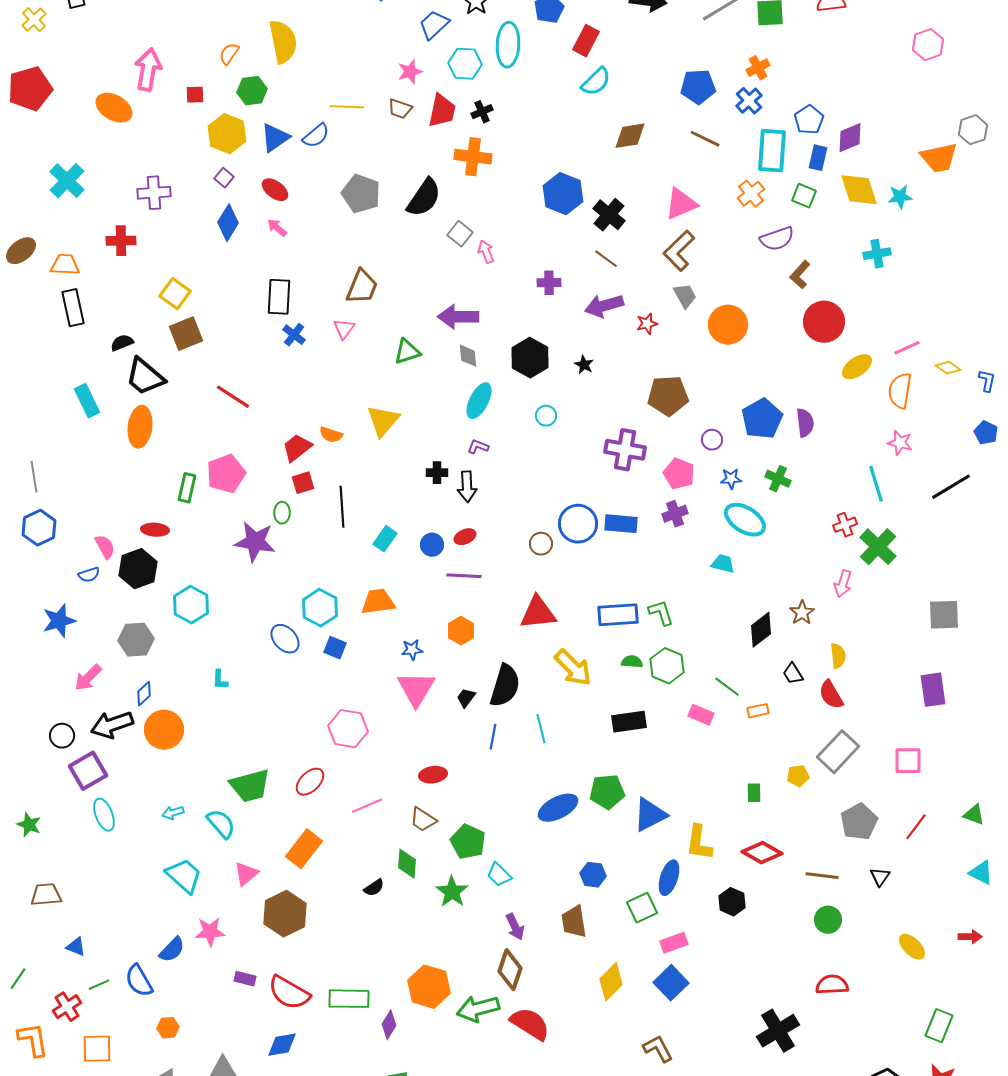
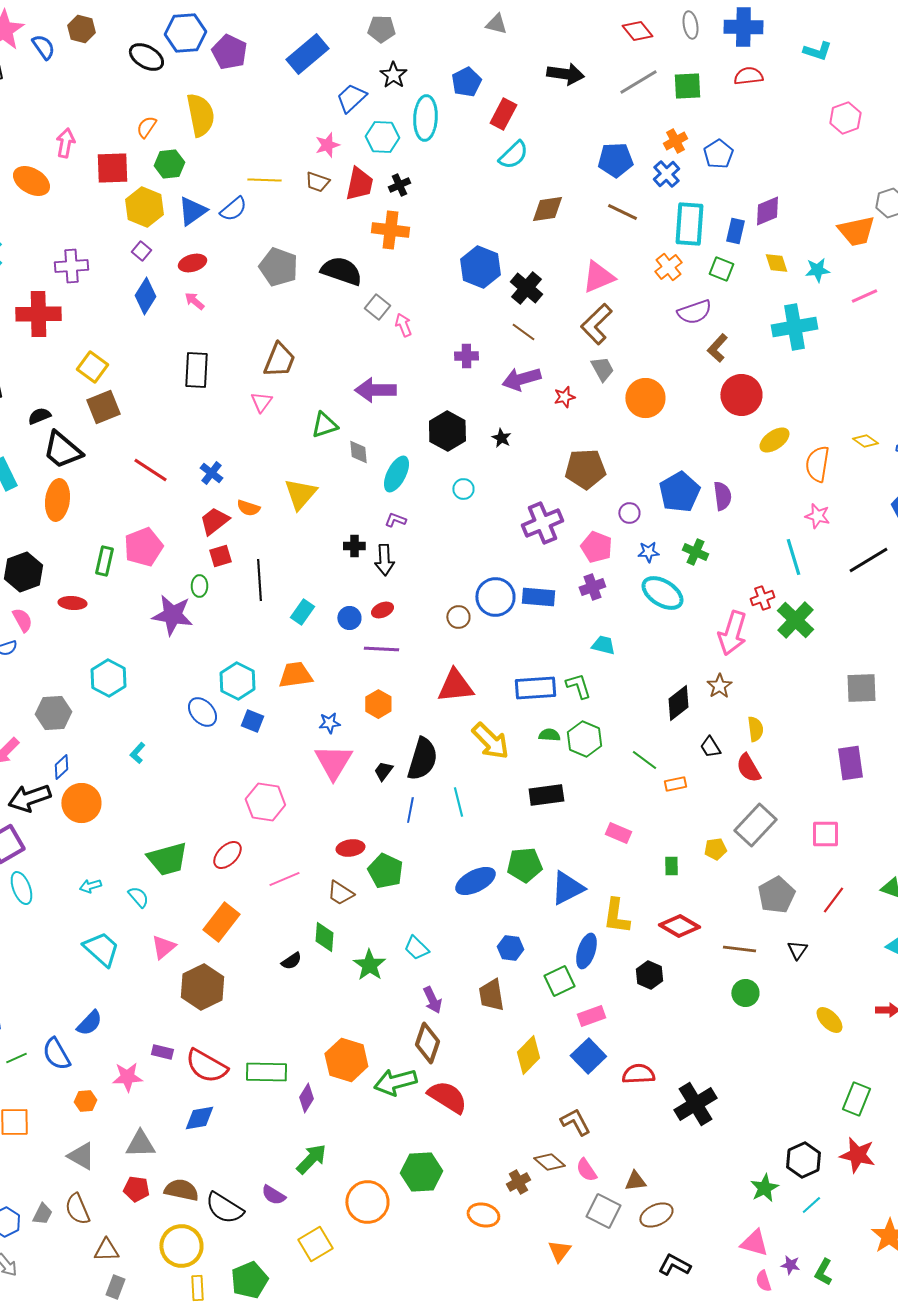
pink arrow: (148, 70) -> (65, 143), size x0.7
red square: (195, 95) -> (112, 168), size x1.8
blue pentagon: (809, 120) -> (718, 154), moved
red ellipse: (275, 190) -> (192, 263), turned -52
yellow diamond: (859, 190) -> (776, 263), size x0.6
black semicircle: (424, 198) -> (341, 271), turned -105
red cross: (121, 241) -> (38, 314), size x1.5
cyan cross: (877, 254) -> (794, 327), size x1.6
blue cross: (294, 335) -> (211, 473), moved
pink line: (907, 348) -> (864, 296), moved
gray diamond: (468, 356) -> (358, 452), moved
purple cross: (625, 450) -> (542, 523), turned -33
cyan trapezoid: (723, 564) -> (603, 645), moved
black hexagon: (138, 569) -> (23, 572), moved
pink arrow: (843, 584) -> (732, 633), moved, size x1.6
cyan L-shape: (220, 680) -> (137, 753), turned 40
pink rectangle: (701, 715) -> (618, 833), moved
cyan semicircle: (221, 824) -> (138, 897), size x0.7
green pentagon: (468, 842) -> (385, 871), moved
pink star: (210, 932) -> (127, 1077), moved
red semicircle: (832, 985) -> (638, 1074), moved

